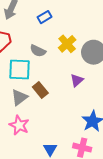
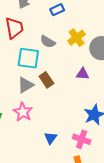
purple triangle: (77, 80) -> (83, 74), turned 40

